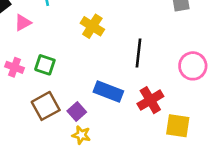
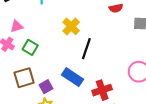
pink triangle: (23, 23) -> (17, 26), moved
black line: (138, 53) -> (86, 49), moved

